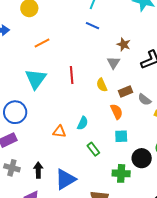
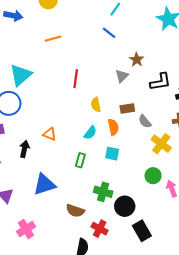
cyan triangle: (36, 79) -> (21, 75), moved
yellow semicircle: (102, 85) -> (96, 105), moved
cyan semicircle: (83, 123) -> (90, 133), moved
green rectangle: (93, 149) -> (80, 160), turned 40
black circle: (142, 158) -> (125, 206), moved
black arrow: (38, 170) -> (24, 149), moved

